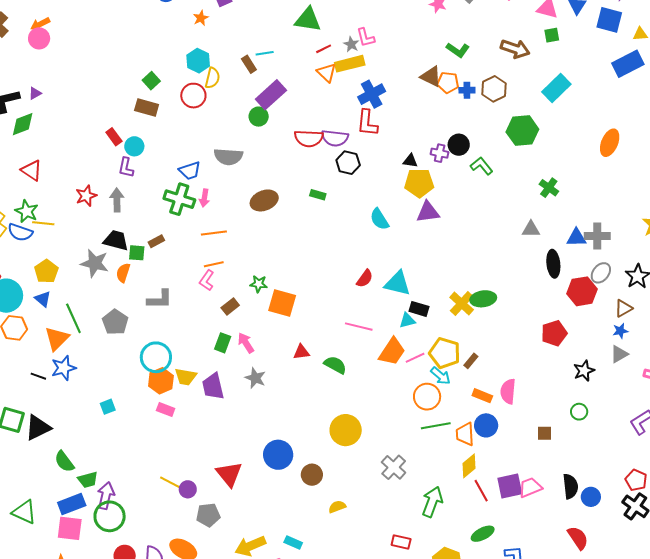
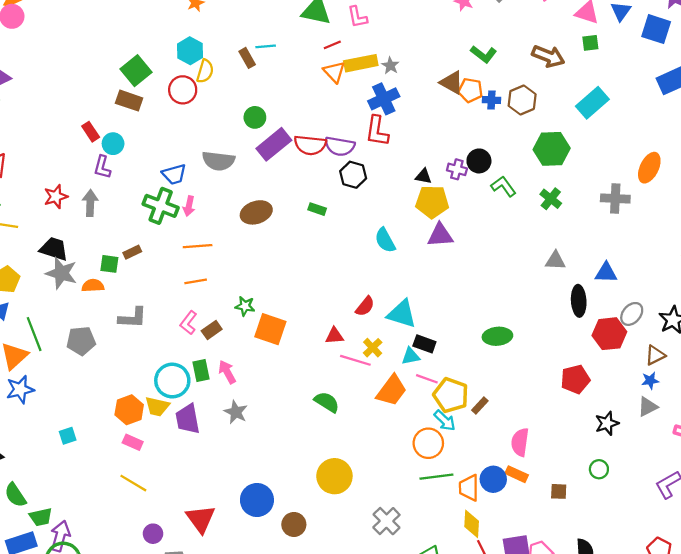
pink L-shape: (366, 37) -> (357, 17), moved
gray star: (351, 44) -> (390, 66), moved
green square: (151, 81) -> (136, 71), size x1.5
purple rectangle: (271, 95) -> (274, 144), moved
green cross: (549, 188) -> (551, 199), moved
gray cross: (597, 236) -> (615, 198), moved
black trapezoid: (116, 240) -> (54, 249), moved
orange semicircle: (123, 273) -> (93, 286), turned 66
pink L-shape: (207, 280) -> (188, 323), moved
yellow cross: (462, 304) -> (373, 348), moved, size x0.7
gray pentagon: (115, 322) -> (81, 341), turned 30
green rectangle: (223, 343) -> (201, 370), turned -36
red triangle: (301, 352) -> (334, 336), moved
cyan circle: (156, 357) -> (172, 381), moved
pink line: (415, 358) -> (427, 379), moved, turned 42
orange rectangle: (482, 396) -> (517, 474), moved
yellow diamond: (469, 466) -> (472, 524), turned -50
yellow line: (172, 483) -> (133, 483), moved

